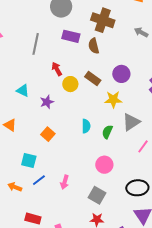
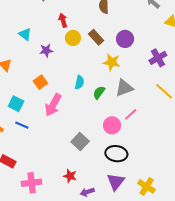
pink circle: (104, 165) -> (112, 125), moved
blue line: (39, 180) -> (22, 125), turned 48
pink arrow: (65, 182) -> (53, 105), moved, size x1.6
gray square: (97, 195) -> (80, 141), moved

